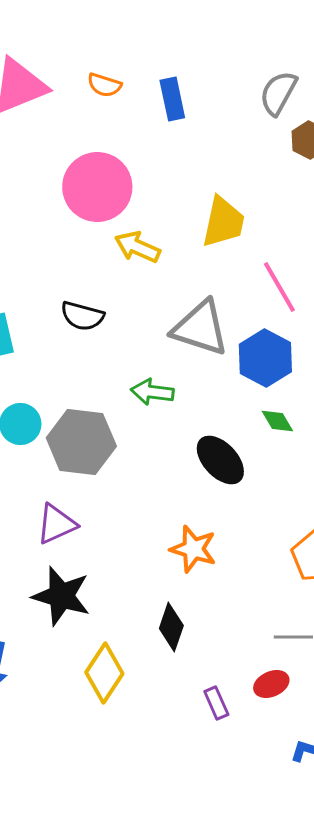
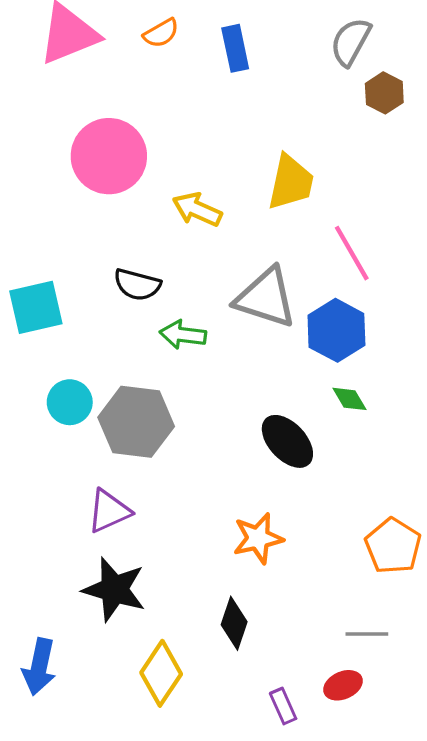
orange semicircle: (104, 85) -> (161, 33), turned -48
pink circle: (97, 187) -> (109, 156), moved
green arrow: (152, 392) -> (183, 335), moved
orange star: (193, 549) -> (258, 538), turned -30

